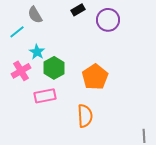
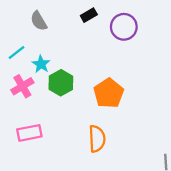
cyan line: (17, 32) -> (17, 52), moved
pink rectangle: (45, 96) -> (29, 133), moved

